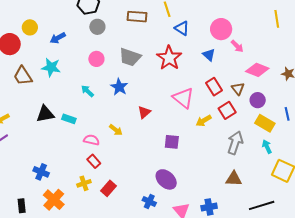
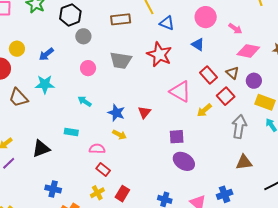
pink arrow: (237, 46) -> (235, 29), moved
blue star: (119, 87) -> (116, 113), moved
black triangle: (45, 114) -> (41, 149), moved
purple ellipse: (166, 179) -> (184, 161), moved

